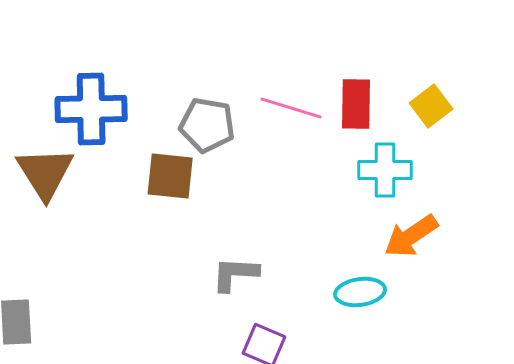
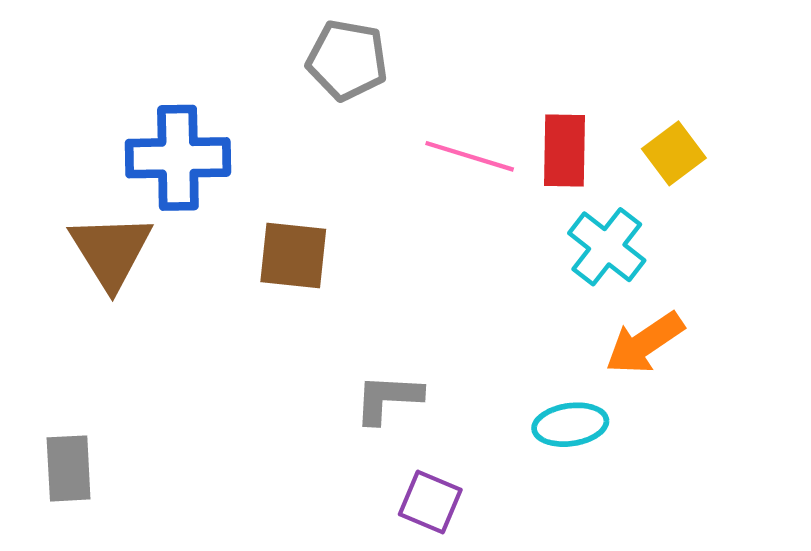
gray pentagon: (207, 125) -> (347, 60), moved
cyan cross: (385, 170) -> (607, 247), turned 38

